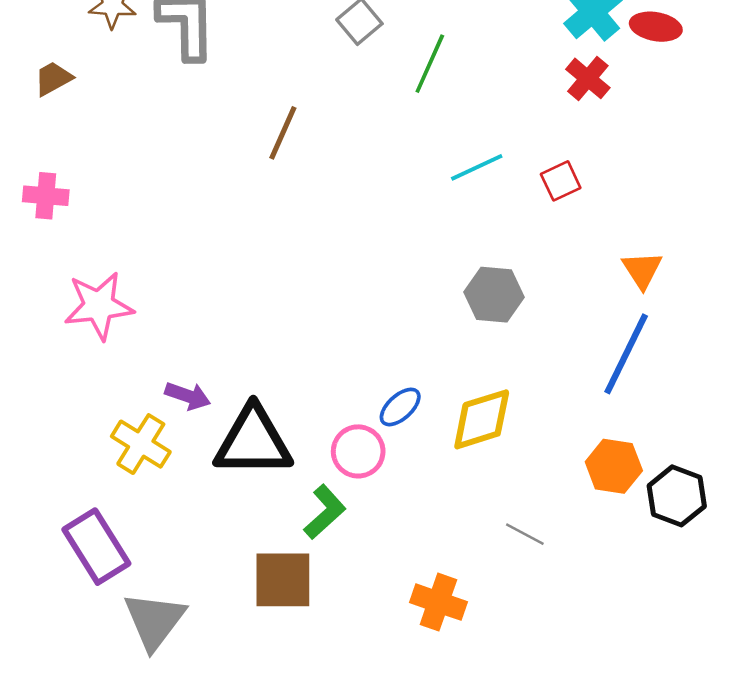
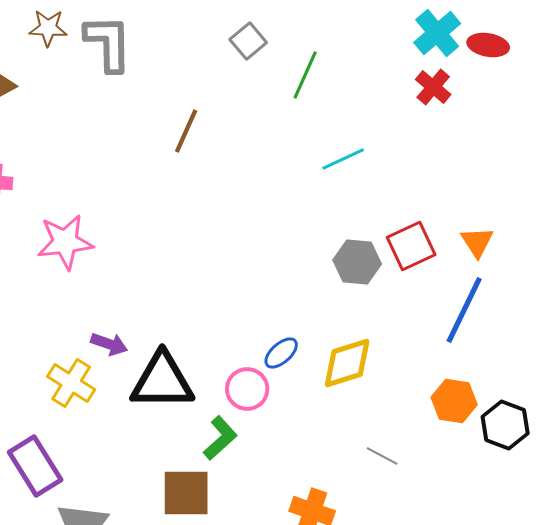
red square: (561, 181) -> (411, 246), moved, size x1.5
pink star: (99, 306) -> (65, 242), moved

